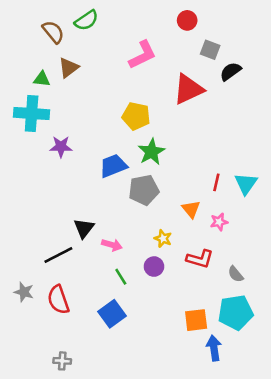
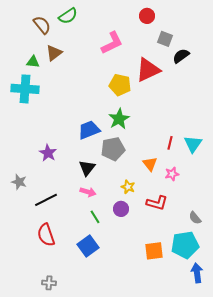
yellow pentagon: (136, 116) -> (120, 85), moved
purple star: (61, 147) -> (48, 153), moved, turned 30
black triangle: (84, 228) -> (87, 168), moved
gray semicircle: (236, 274) -> (195, 218), moved
gray star: (24, 292) -> (19, 182), moved
blue arrow: (214, 348) -> (197, 273), moved

